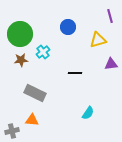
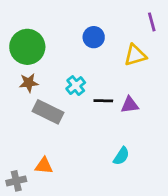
cyan cross: (43, 52) -> (76, 86), moved
purple triangle: (111, 64) -> (130, 105), moved
gray rectangle: (35, 93) -> (48, 112), moved

